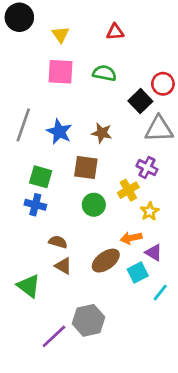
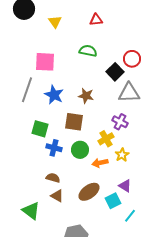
pink square: (61, 72) -> (45, 62), moved
blue cross: (35, 205) -> (54, 148), moved
orange arrow: (131, 238) -> (100, 163), moved

